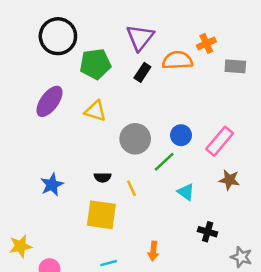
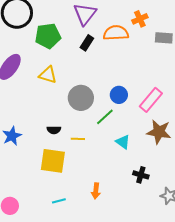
brown star: (229, 180) -> (159, 132), size x1.4
yellow line: (132, 188) -> (78, 139), turned -64

